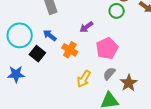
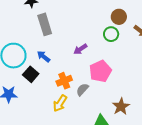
orange cross: (70, 50) -> (64, 81), moved, turned 35
gray semicircle: (109, 74) -> (82, 90), moved
yellow arrow: (84, 79) -> (60, 103), moved

